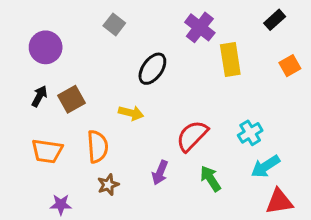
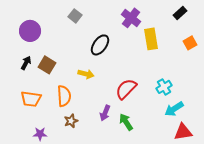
brown square: (72, 99) -> (47, 65), turned -30
green arrow: (210, 179) -> (126, 122), moved

